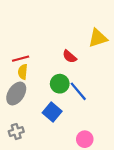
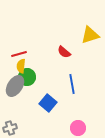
green circle: (60, 84) -> (27, 77), moved
blue line: (78, 91) -> (72, 84), turned 30
gray cross: (16, 132) -> (10, 128), moved

